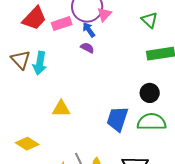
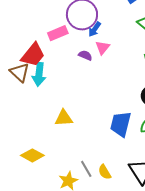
pink triangle: (104, 14) -> (103, 48), moved
red trapezoid: (34, 18) -> (33, 55), moved
blue arrow: (89, 30) -> (95, 29), moved, turned -105

